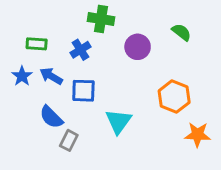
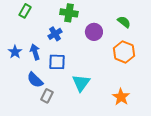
green rectangle: (37, 44) -> (25, 11), moved, turned -64
blue arrow: (51, 76) -> (35, 52), turned 42
orange hexagon: (174, 97) -> (124, 52), moved
orange star: (198, 135) -> (121, 97), moved, turned 30

